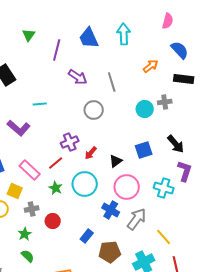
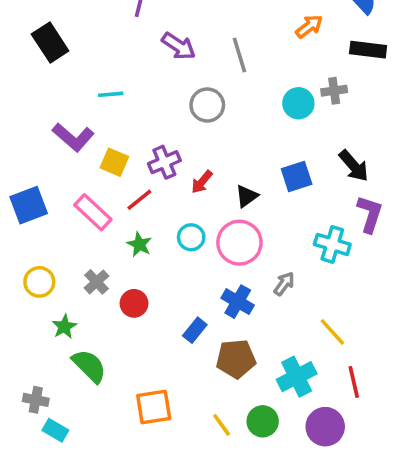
cyan circle: (85, 184) -> (191, 237), size x0.6
pink circle: (127, 187) -> (239, 243), moved
yellow square: (15, 191) -> (114, 162), moved
gray cross: (32, 209) -> (96, 282), turned -32
blue cross: (111, 210) -> (238, 302), moved
gray arrow: (137, 219) -> (284, 284), moved, size x0.6
green star: (25, 234) -> (64, 327), moved
green semicircle: (28, 256) -> (89, 366), size x1.5

